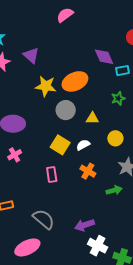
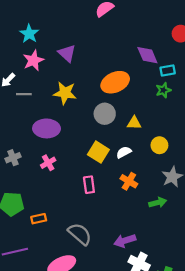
yellow star: (46, 86) -> (65, 93), moved
green star: (118, 98) -> (163, 90), moved

